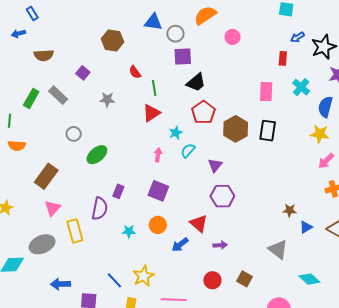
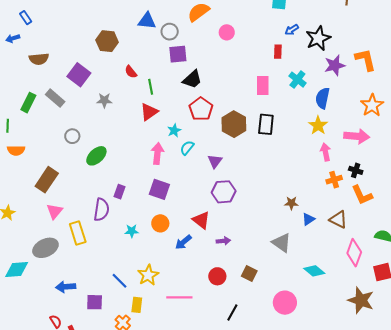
purple square: (83, 73) -> (79, 75), size x1.6
yellow star: (320, 134) -> (318, 125), turned 30
pink arrow: (158, 155) -> (157, 153), size x1.5
pink arrow: (326, 161) -> (326, 152), turned 126

